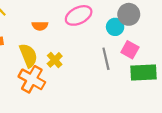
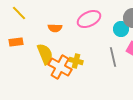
yellow cross: (55, 60) -> (76, 61), moved, turned -32
orange cross: (32, 79) -> (60, 67), moved

